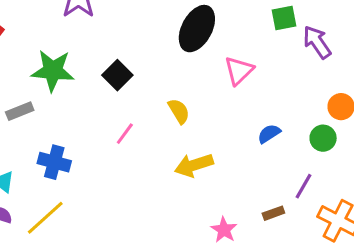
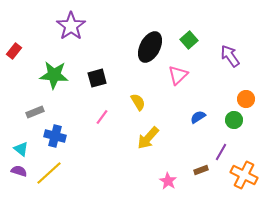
green square: (284, 18) -> (189, 40), moved, turned -30
black square: (117, 75) -> (97, 78), turned 30
gray rectangle: (20, 111) -> (35, 112), moved
yellow arrow: (194, 165) -> (148, 138), turned -30

